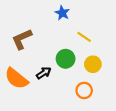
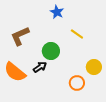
green circle: (66, 59) -> (51, 51), moved
yellow circle: (93, 64) -> (94, 67), moved

